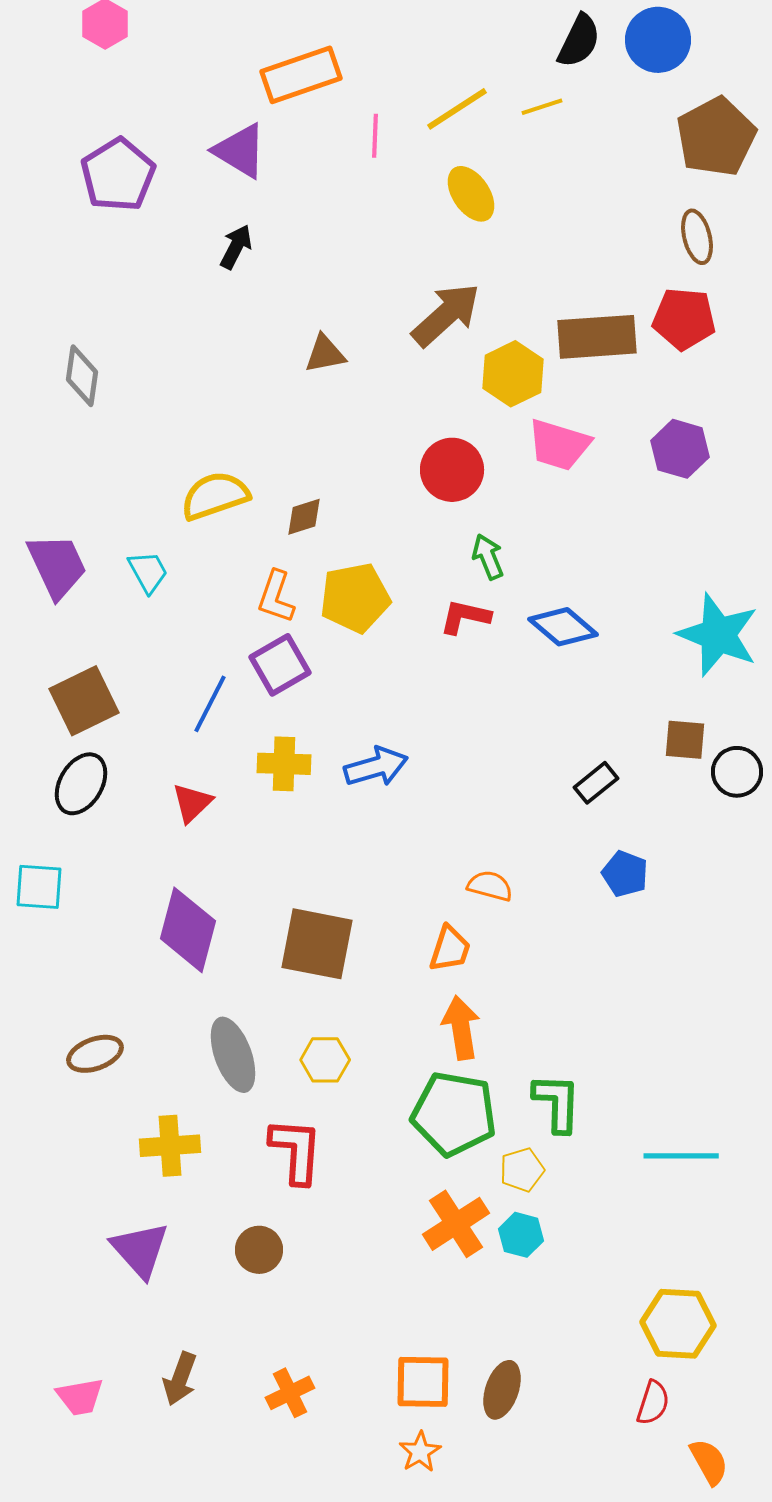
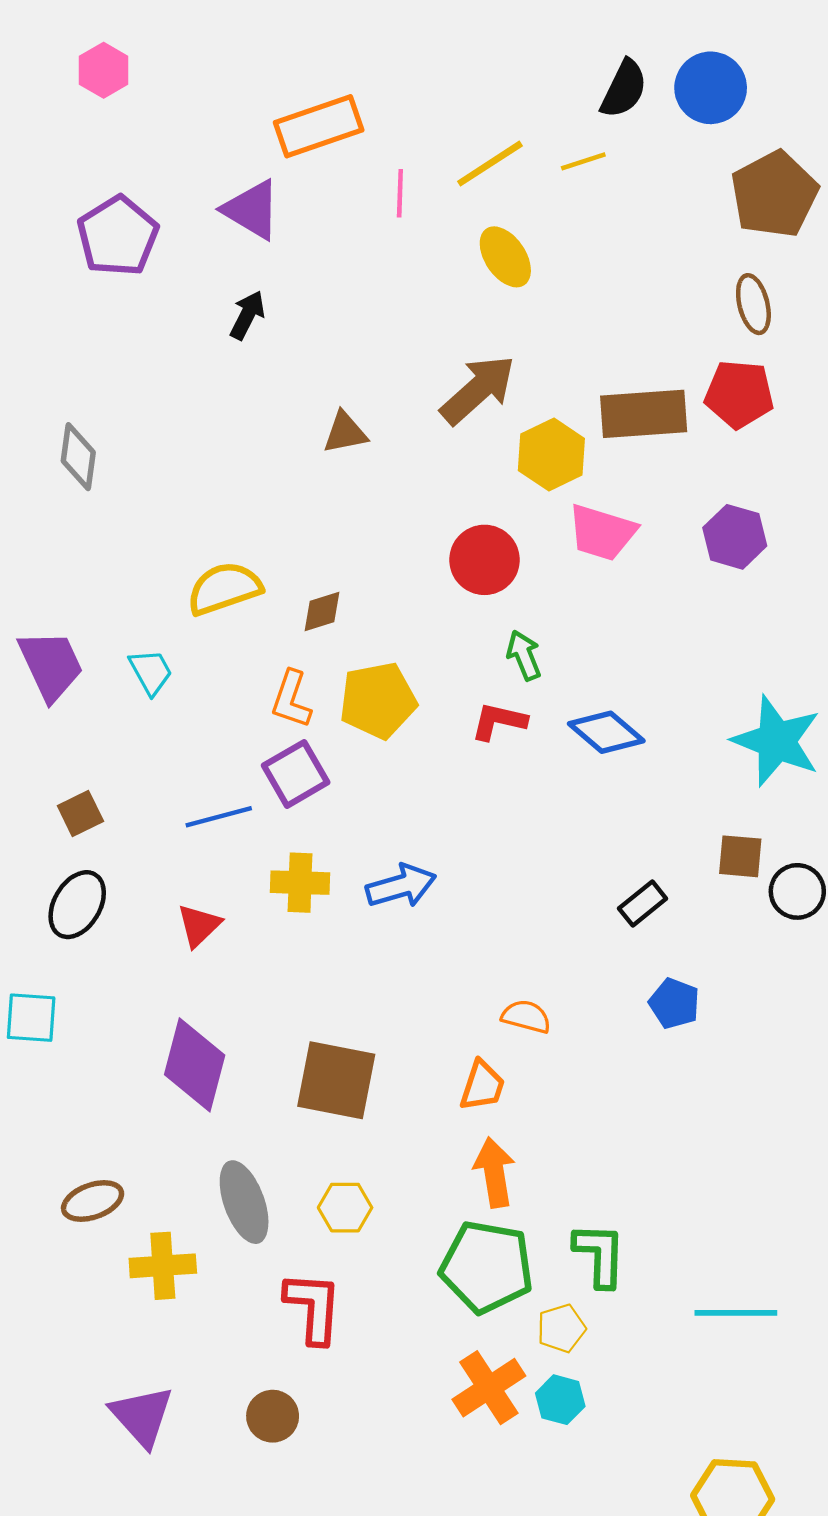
brown square: (84, 701) -> (80, 813), size x0.6
blue line: (210, 704) -> (219, 817), turned 48
yellow cross: (170, 1146) -> (163, 1266), moved

